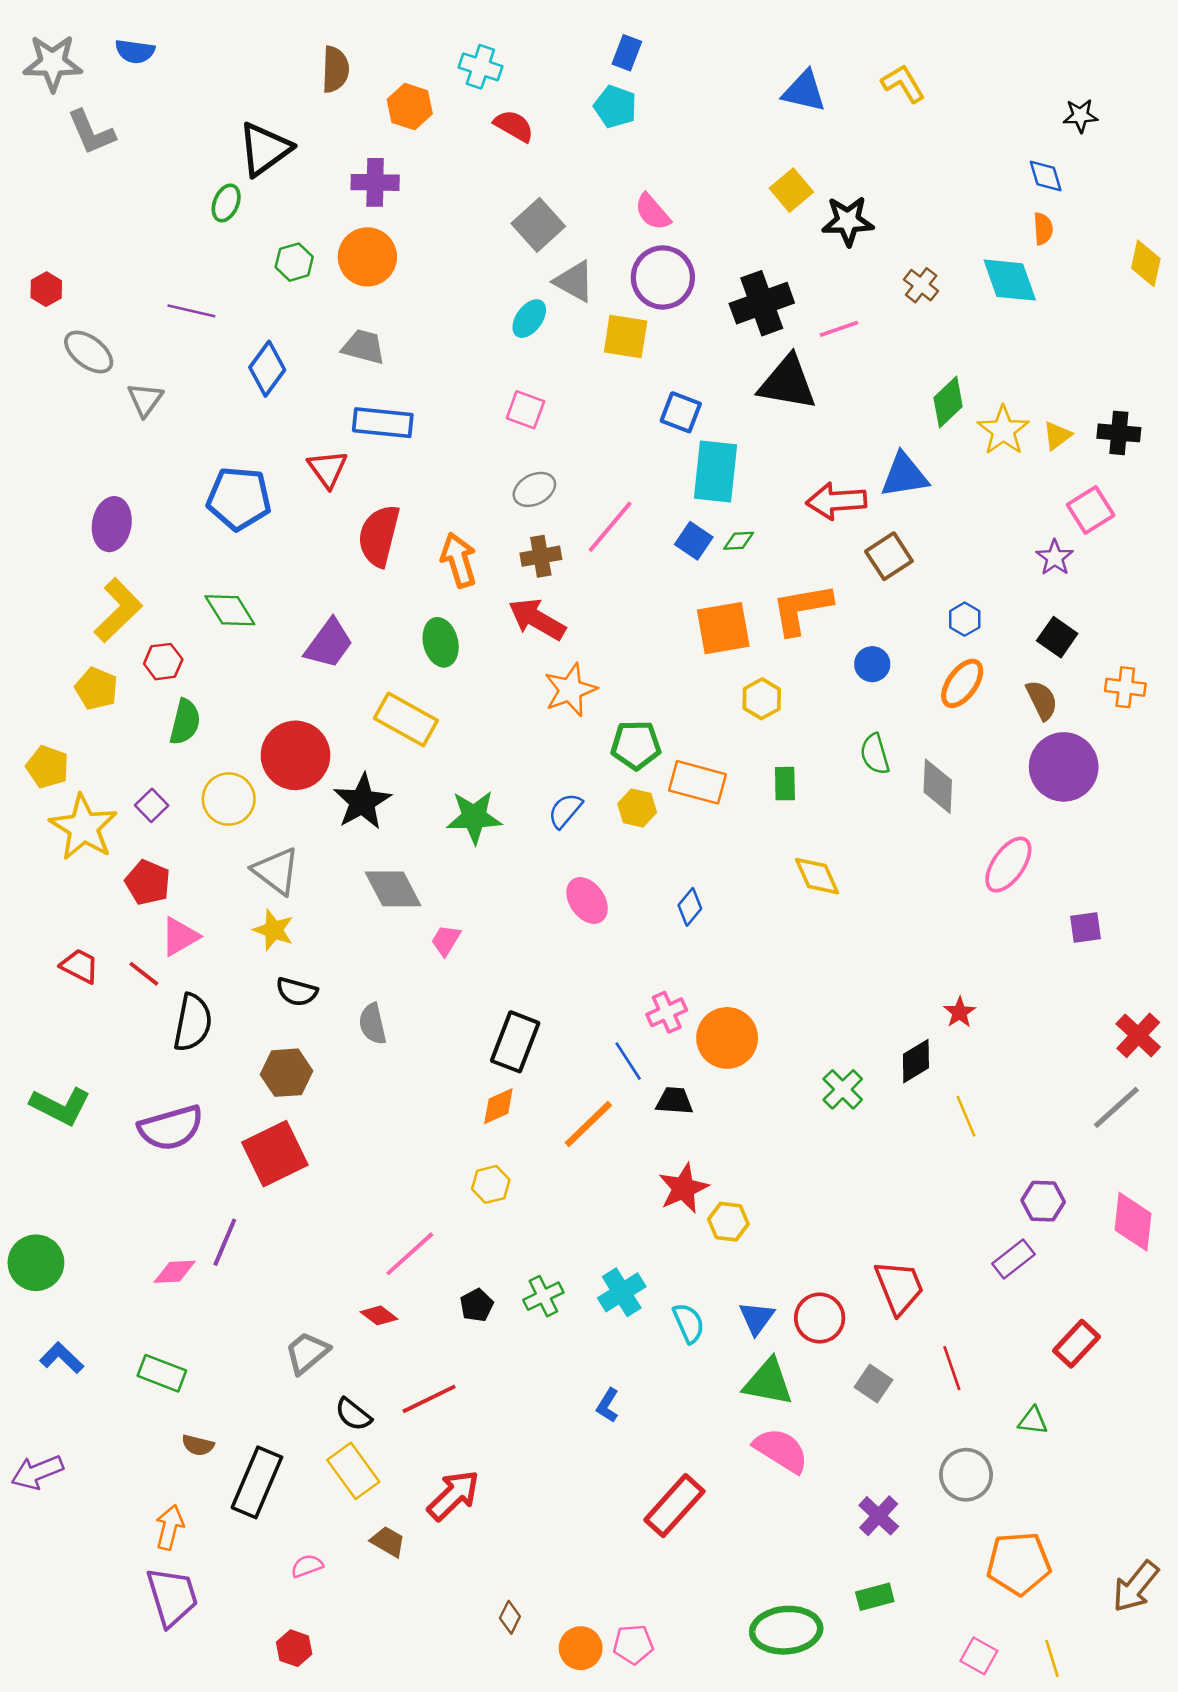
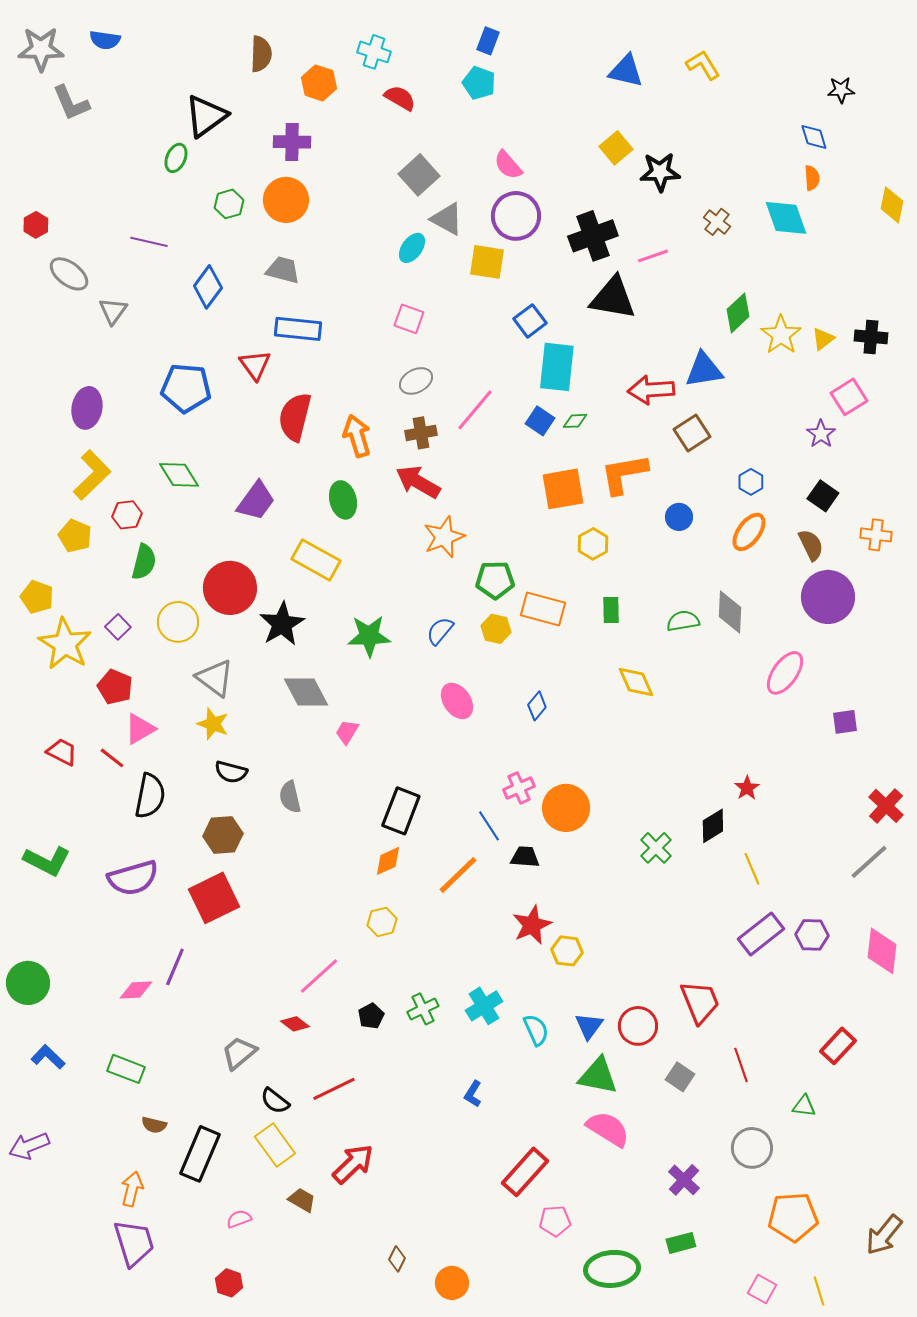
blue square: (681, 412) -> (530, 321), turned 32
green semicircle: (875, 754) -> (683, 621), moved, turned 96
purple rectangle: (1014, 1259) -> (761, 934), moved, size x1.4
pink pentagon: (633, 1644) -> (555, 1221), moved

